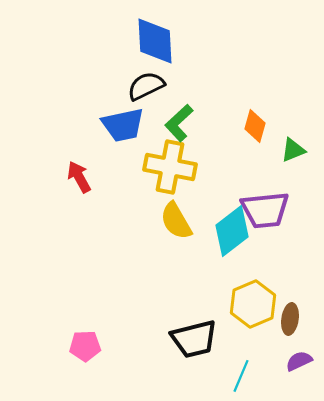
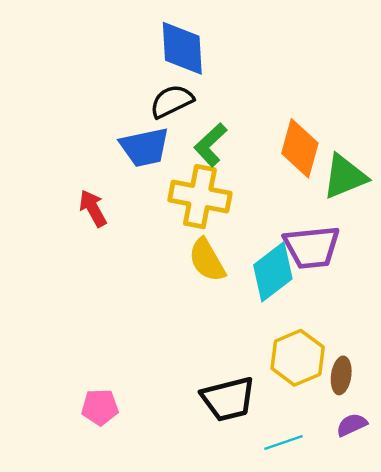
orange diamond: (255, 126) -> (300, 148), size x1.5
green triangle: (293, 150) -> (345, 177), size x1.6
cyan line: (241, 376) -> (283, 443), turned 48

